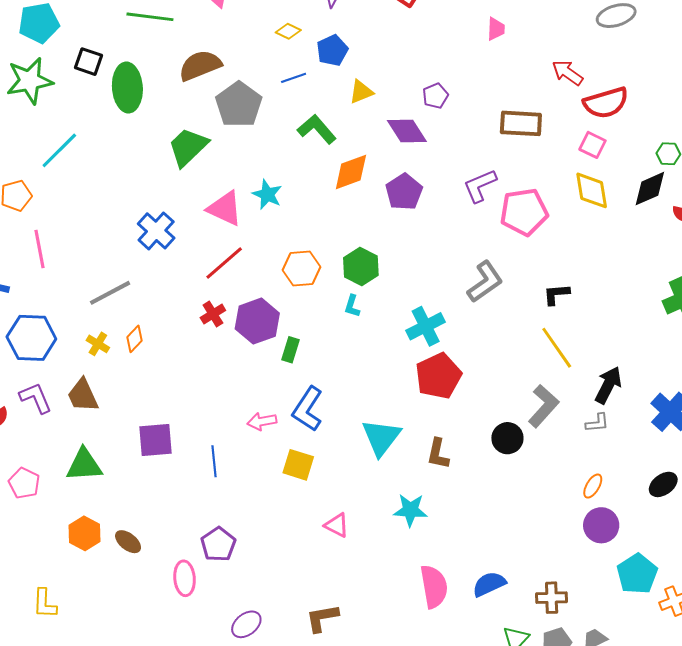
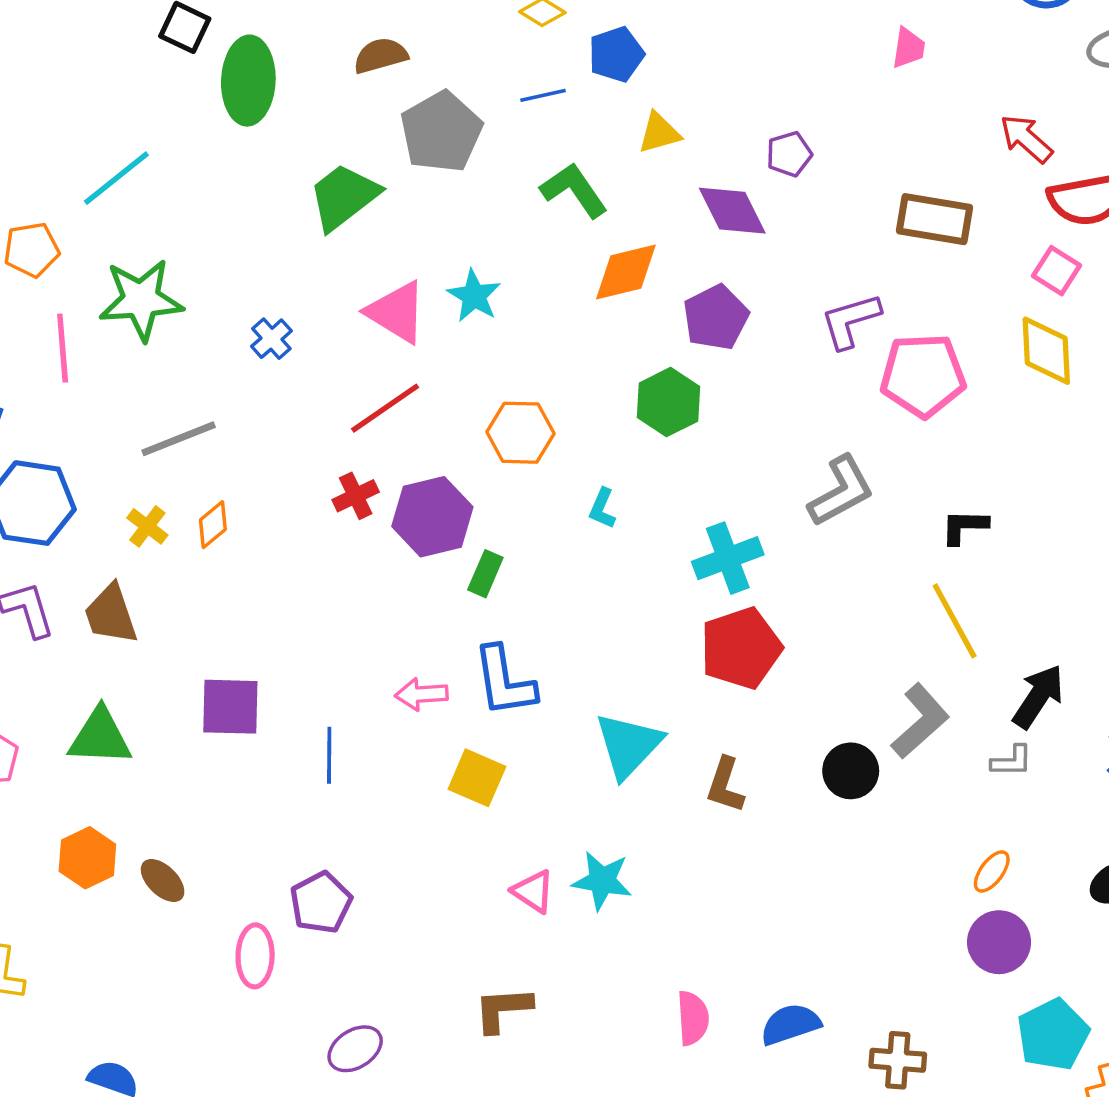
brown semicircle: (200, 65) -> (381, 56), size x0.7
green star: (30, 81) -> (141, 300), moved
blue cross: (156, 231) -> (271, 339), size x0.6
green hexagon: (361, 266) -> (668, 402), moved
blue L-shape: (308, 409) -> (504, 681), turned -48
cyan star: (410, 510) -> (602, 881), moved
pink semicircle: (434, 587) -> (693, 1018), size x0.7
brown L-shape: (322, 618) -> (503, 1009), moved

